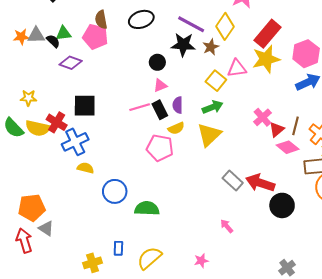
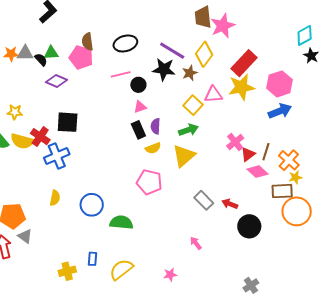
pink line: (140, 107) -> (121, 74), moved
pink pentagon: (160, 148) -> (149, 182), moved
yellow semicircle: (85, 168) -> (55, 198), moved, turned 84
red arrow: (260, 183) -> (230, 204), size x0.6

